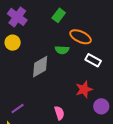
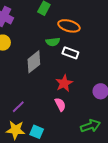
white rectangle: (93, 60) -> (70, 53), moved
red star: (84, 89) -> (64, 83), moved

